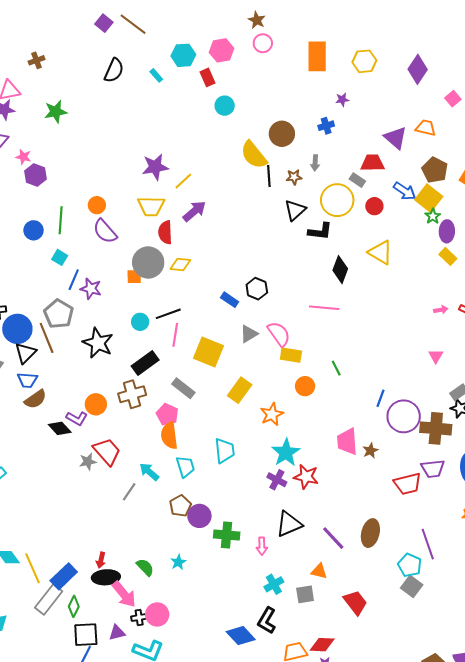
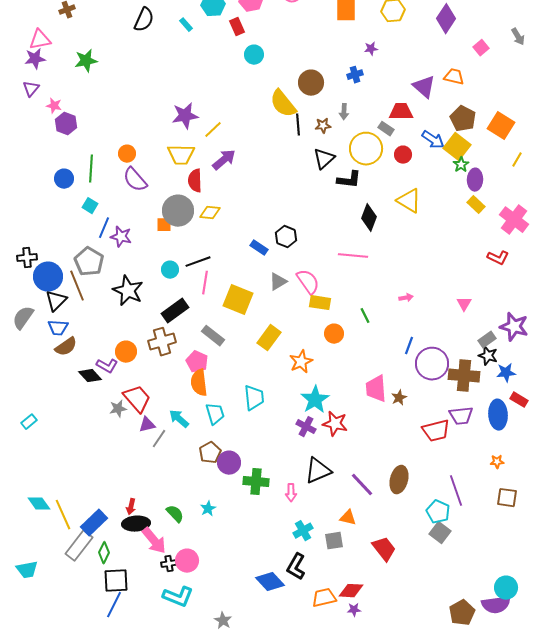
pink arrow: (441, 310) -> (406, 298), moved
purple triangle: (117, 633) -> (147, 425), moved

